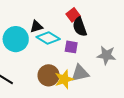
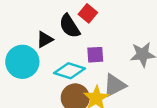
black semicircle: (80, 27) -> (70, 26), moved
cyan diamond: (48, 38) -> (69, 71), moved

